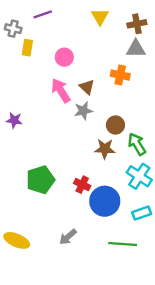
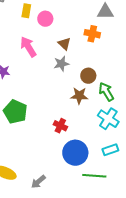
yellow rectangle: (27, 48) -> (26, 11), moved
pink arrow: (61, 90) -> (28, 47), moved
green pentagon: (40, 180) -> (15, 112), moved, turned -30
blue circle: (105, 201) -> (75, 153), moved
gray arrow: (68, 237) -> (38, 182), moved

